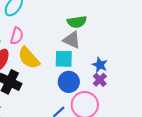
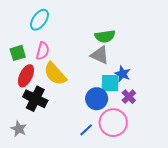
cyan square: (64, 59) -> (110, 83), moved
blue star: (100, 65) -> (123, 74), moved

